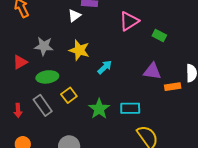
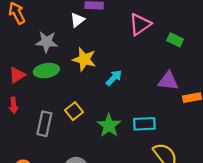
gray star: (44, 46) -> (47, 42), moved
green ellipse: (47, 77) -> (46, 71), moved
gray rectangle: (43, 105) -> (44, 124), turned 50
red arrow: (18, 110) -> (14, 105), moved

